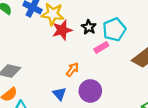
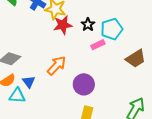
orange arrow: (72, 70) -> (57, 66), moved, size x1.5
blue triangle: (59, 94) -> (29, 82), moved

